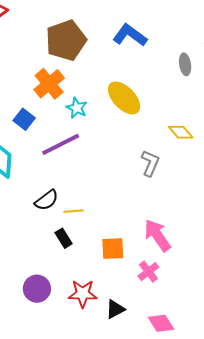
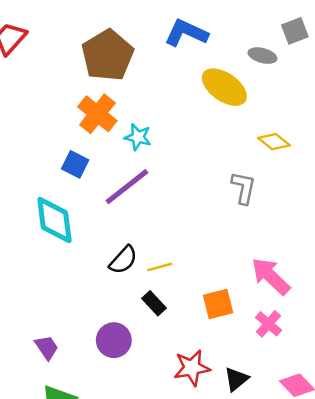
gray ellipse: (185, 64) -> (262, 56), turned -55
yellow ellipse: (124, 98) -> (224, 87), moved
purple circle: (37, 289) -> (114, 340), moved

